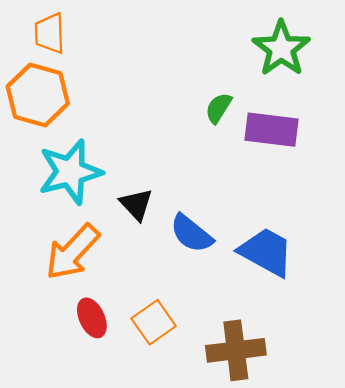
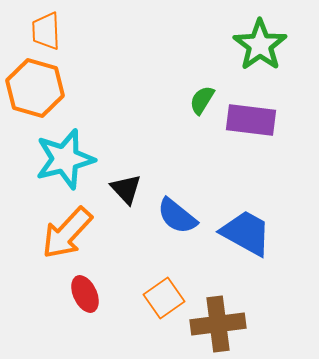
orange square: (154, 322) -> (164, 298), moved

